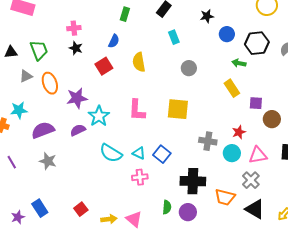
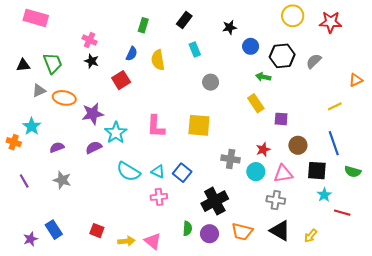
pink cross: (74, 28) -> (89, 40), turned 32
yellow semicircle: (139, 62) -> (158, 60), moved
orange ellipse: (50, 83) -> (64, 98), turned -60
cyan star: (19, 110) -> (32, 126), turned -30
brown circle: (272, 119) -> (298, 145), moved
purple semicircle: (43, 130) -> (57, 147), size x0.6
gray cross: (251, 180) -> (276, 200), turned -36
black cross: (193, 181) -> (215, 201), turned -30
orange trapezoid: (225, 197) -> (242, 232), moved
red square: (81, 209) -> (97, 231), turned -32

